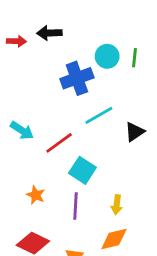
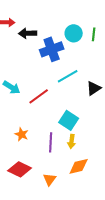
black arrow: (49, 33) -> (28, 33), moved
cyan square: (82, 170) -> (69, 120), moved
yellow arrow: (117, 205) -> (72, 141), moved

